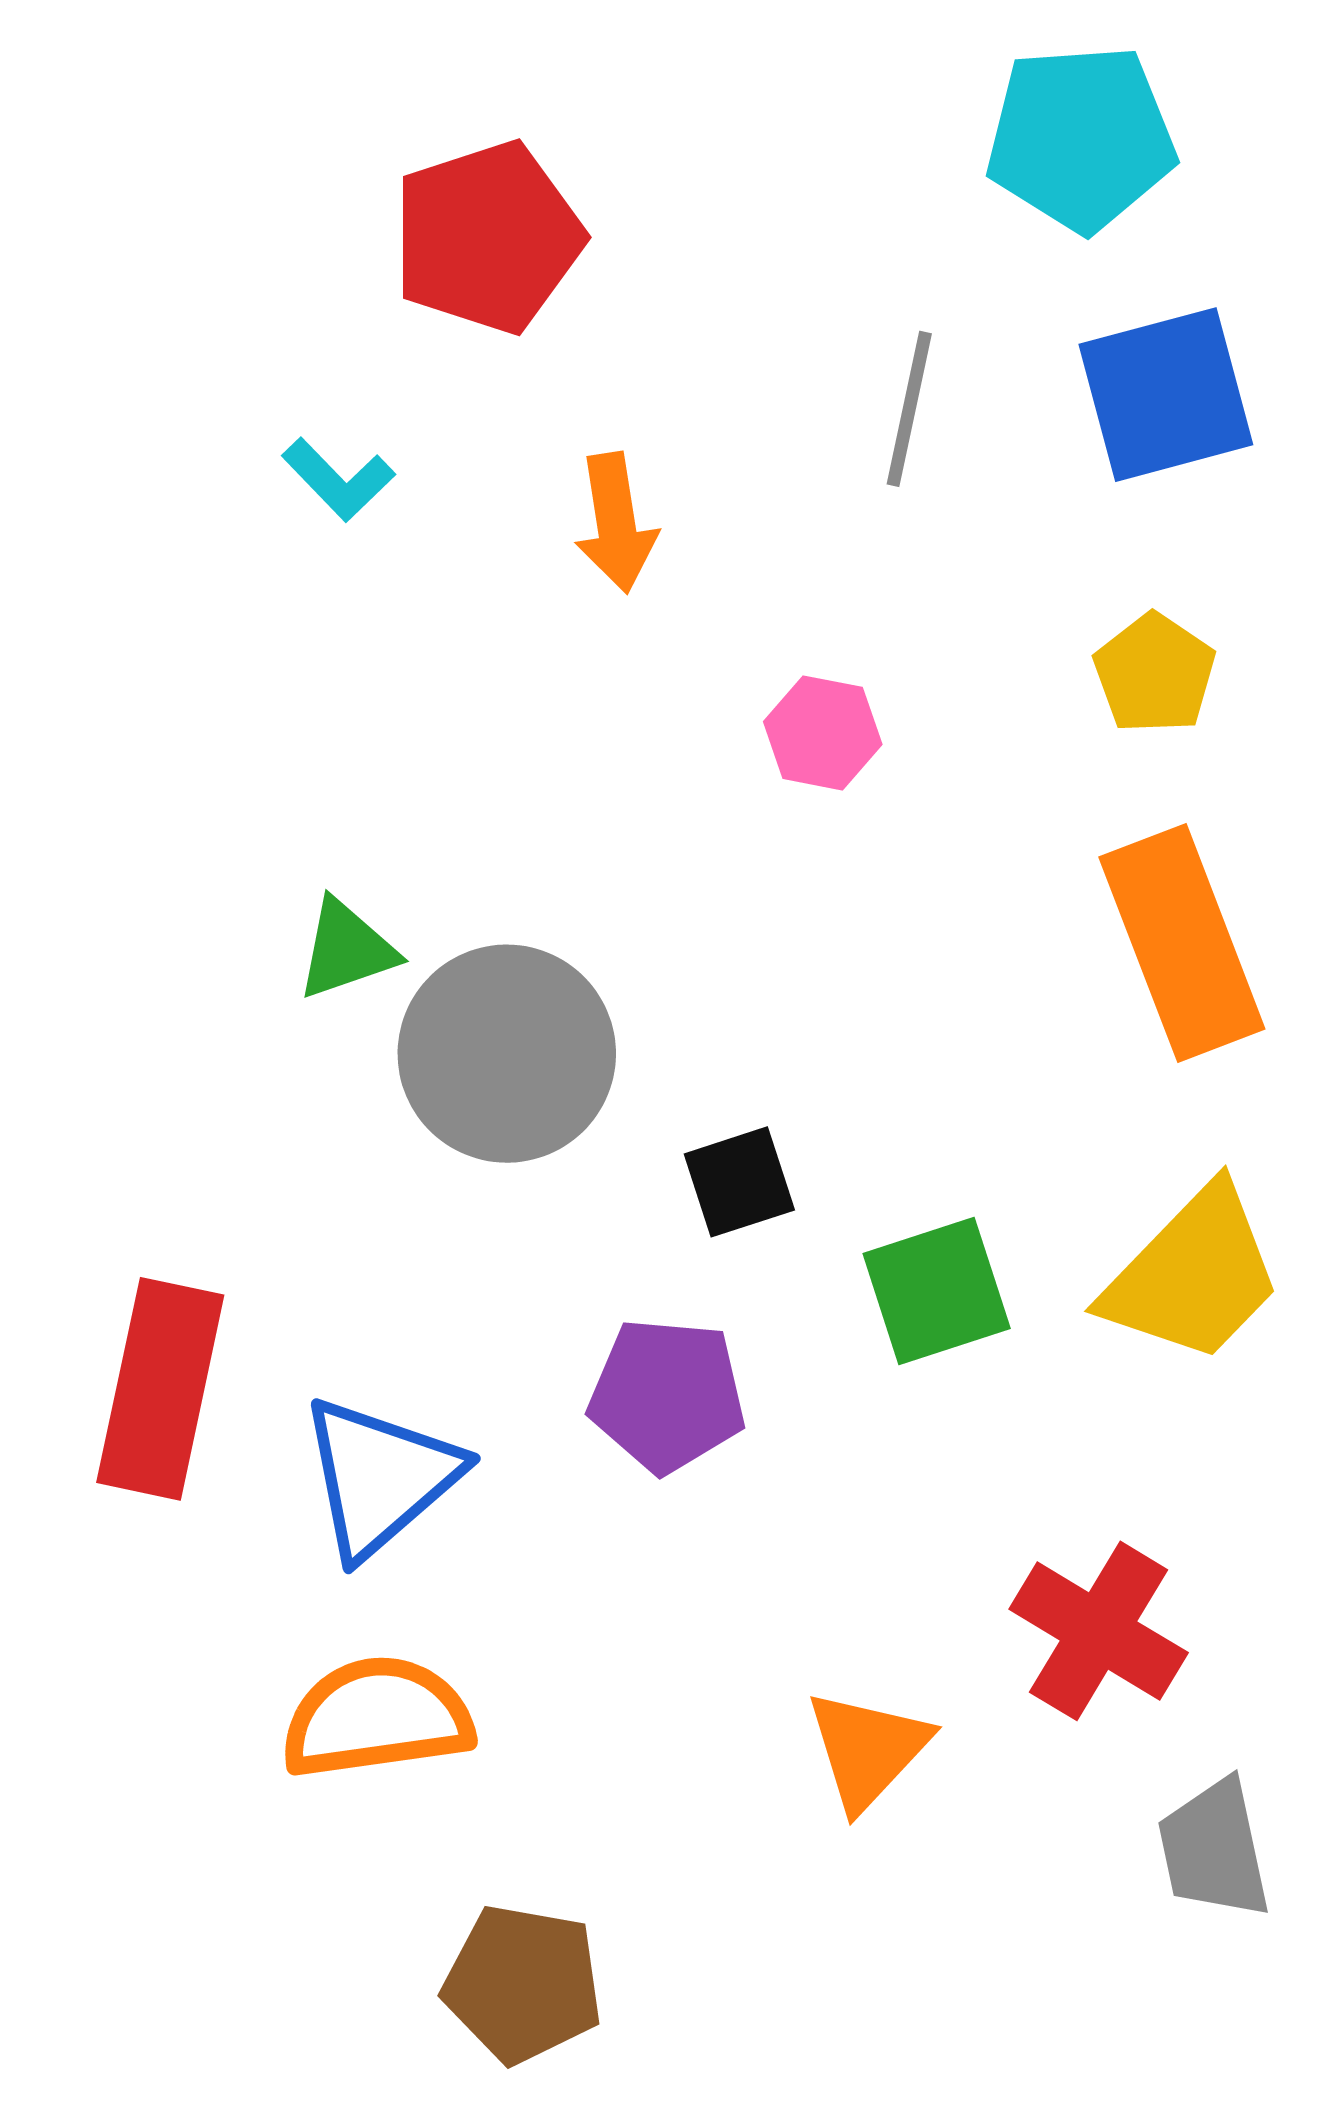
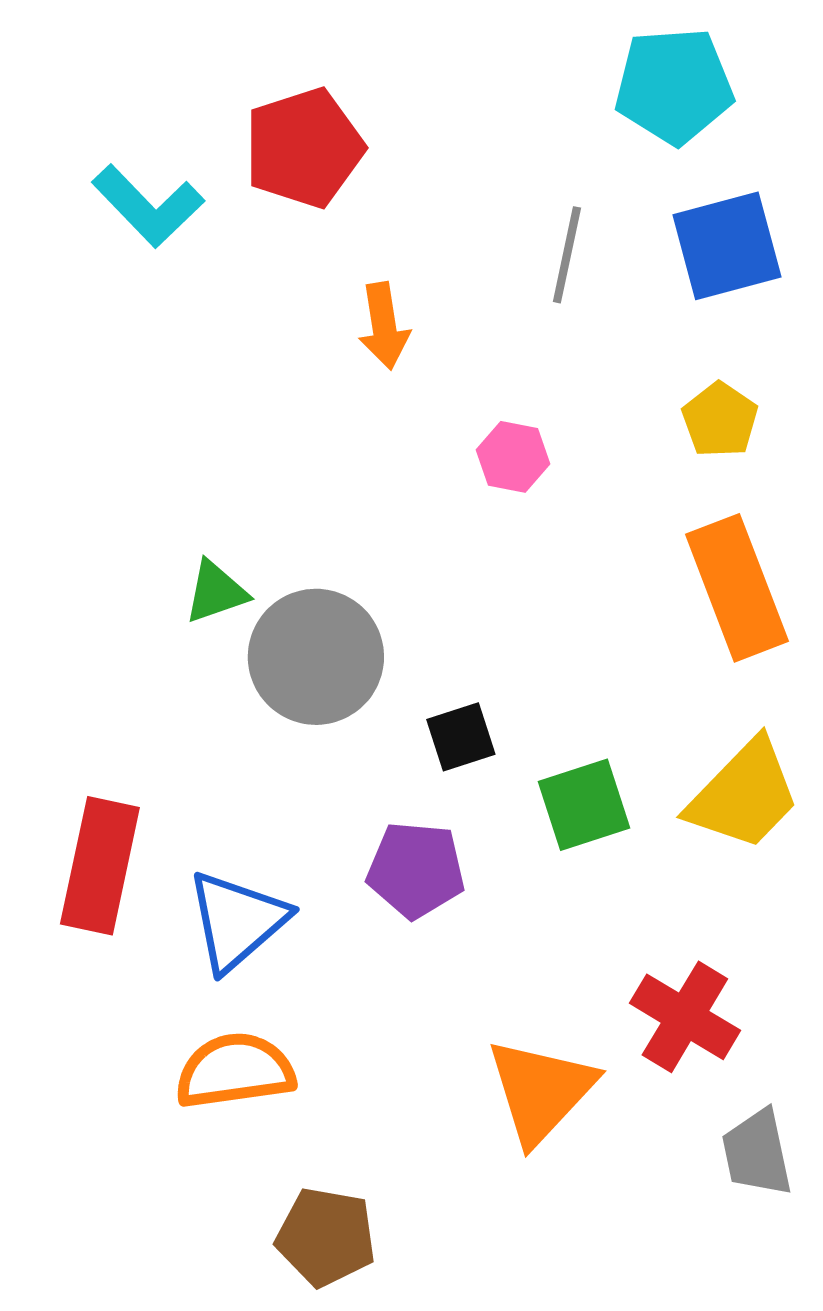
cyan L-shape: (338, 480) -> (148, 206), moved, size x1.6
orange triangle: (868, 1750) -> (541, 1091), size x1.4

